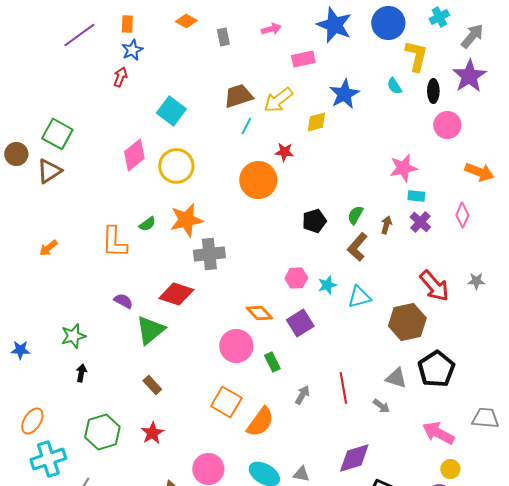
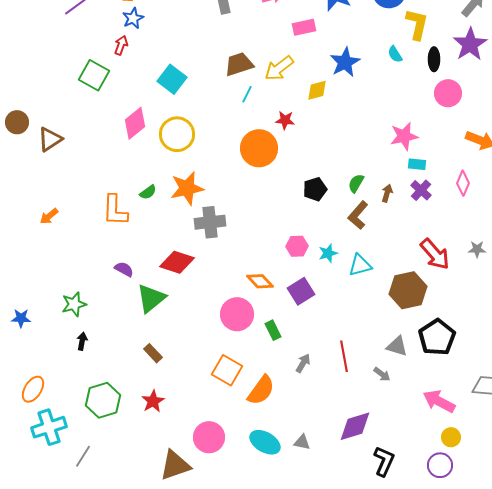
green square: (57, 134) -> (94, 75), moved

